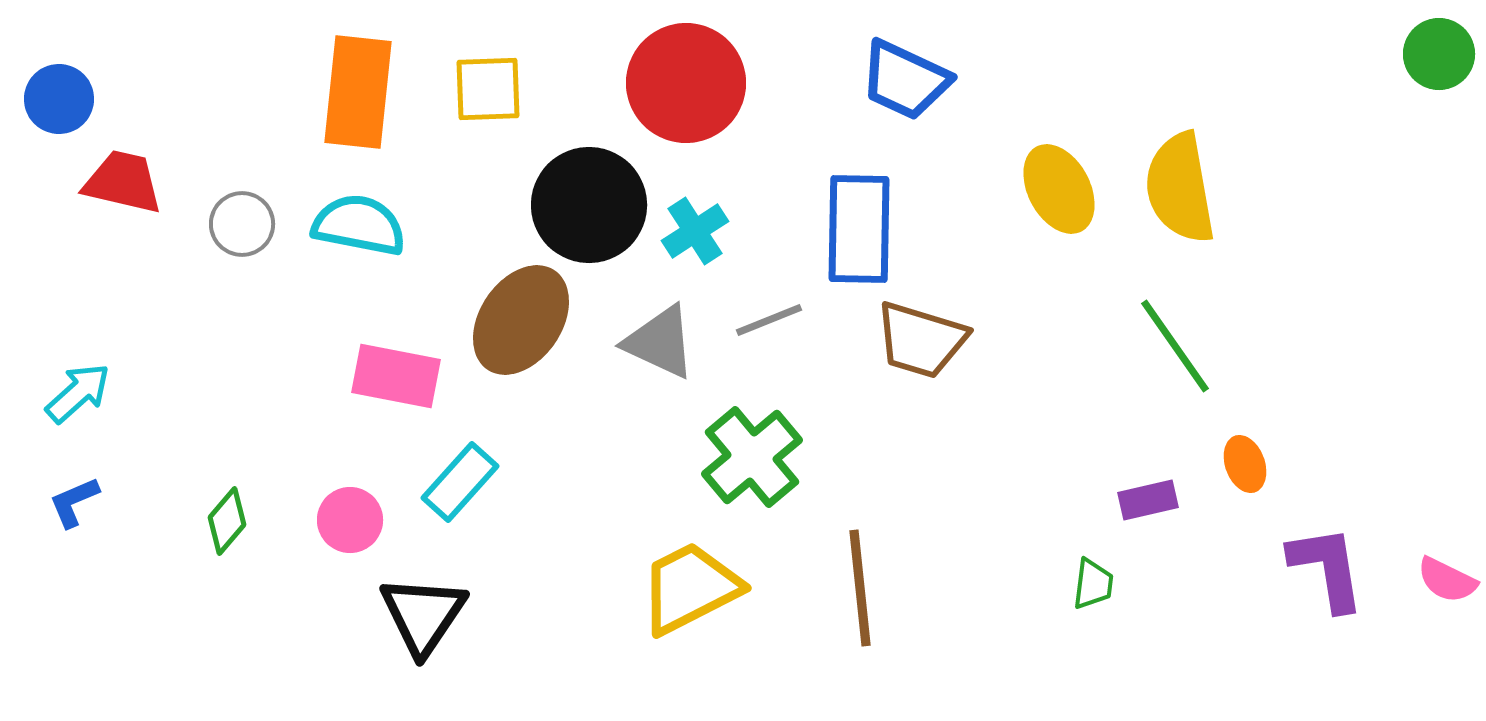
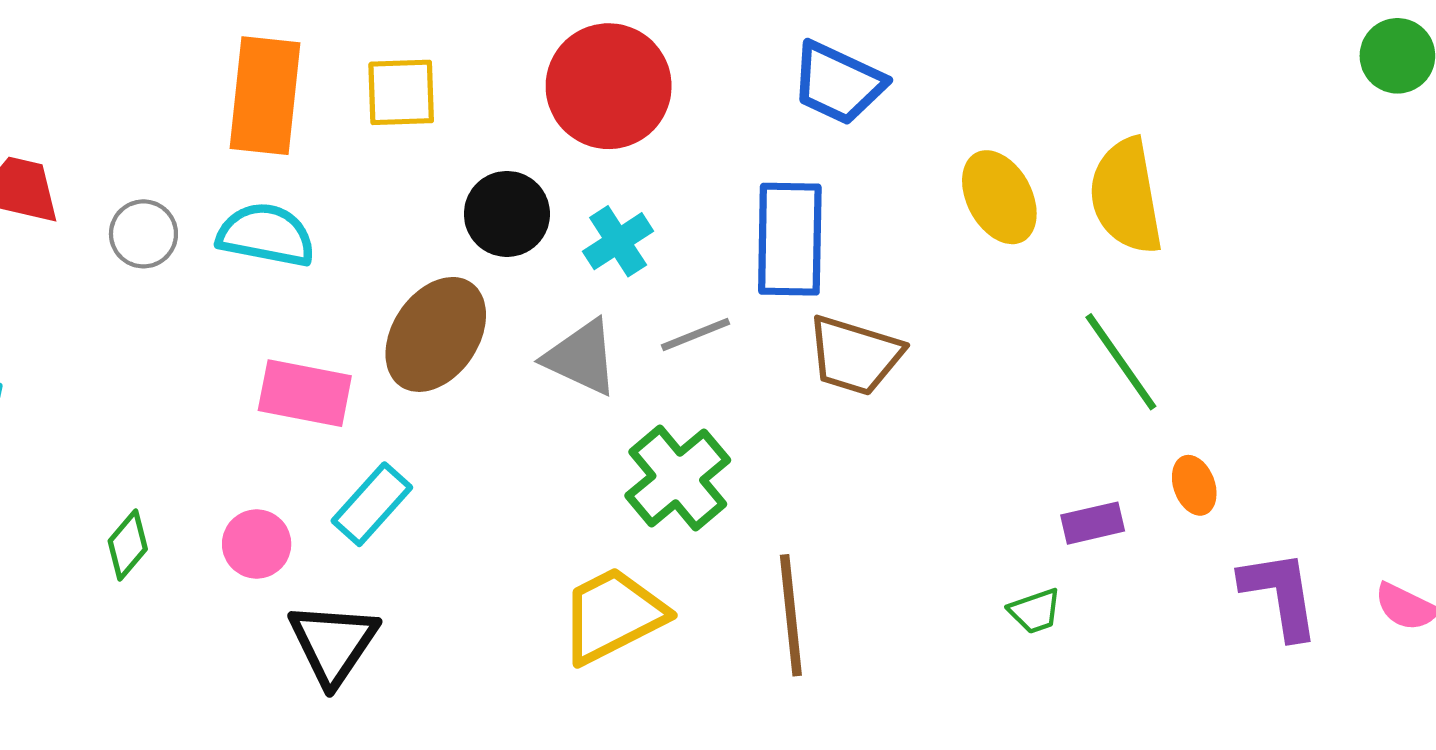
black circle: (589, 205) -> (507, 214), size x0.7
green trapezoid: (1093, 584) -> (1035, 611), turned 64

